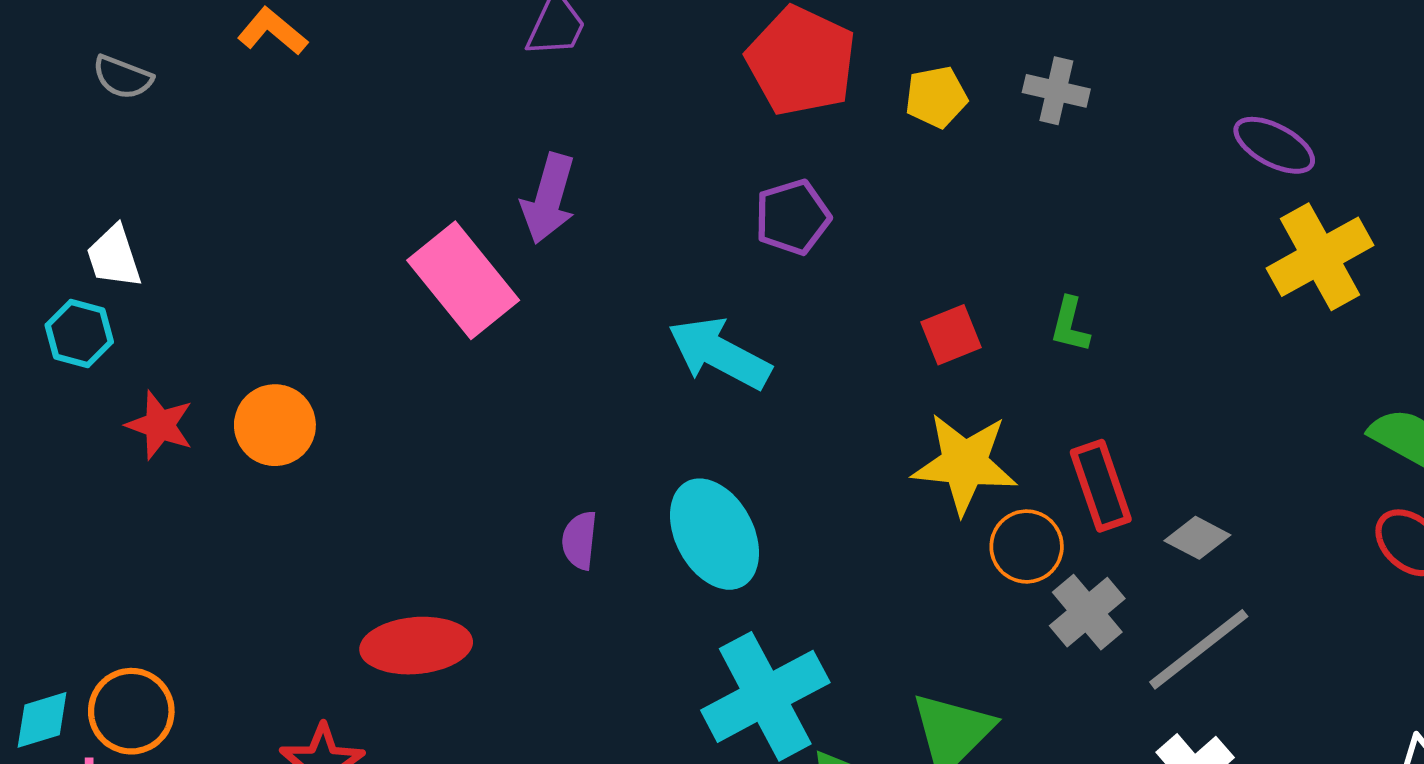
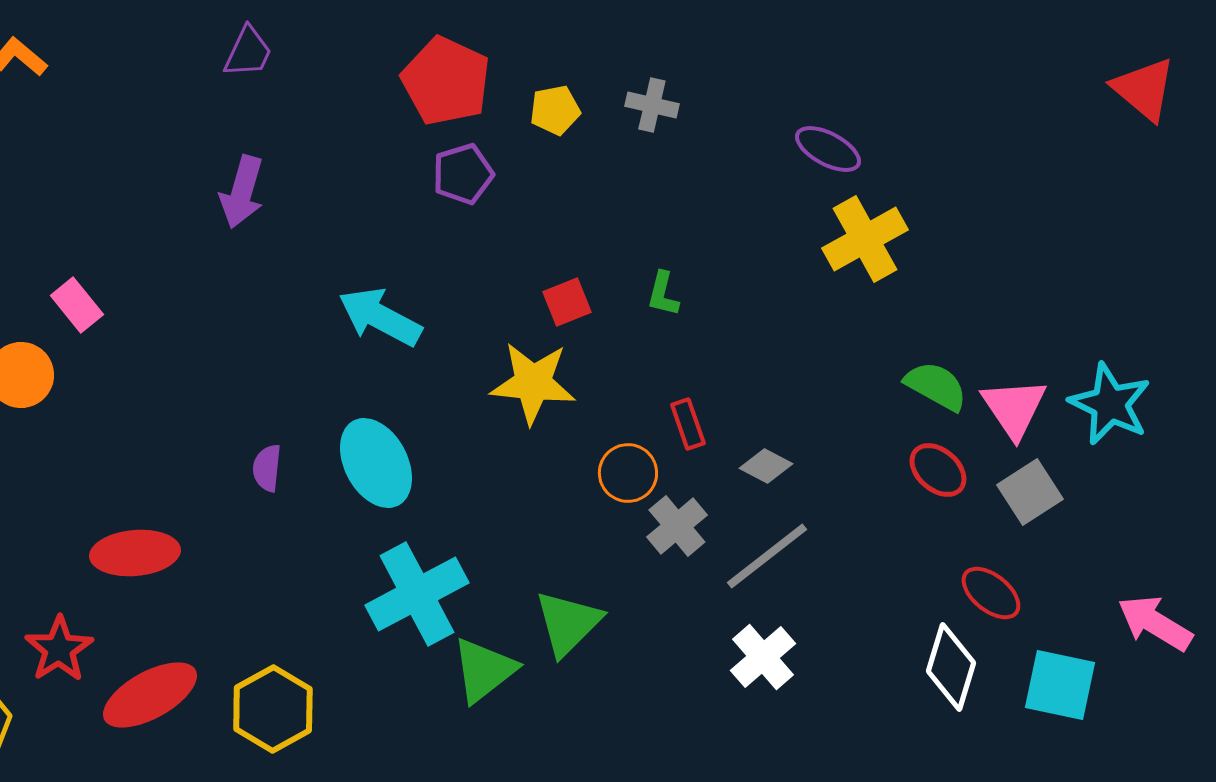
purple pentagon: (793, 217) -> (463, 174), moved
pink rectangle: (463, 280) -> (77, 305), moved, size x0.6
yellow star: (965, 464) -> (533, 383), moved
red rectangle: (1101, 486) -> (688, 424), size x0.7

